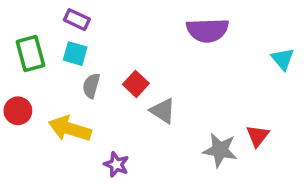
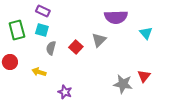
cyan triangle: (283, 59) -> (146, 33), moved
gray triangle: (163, 111) -> (99, 40), moved, turned 42
yellow arrow: (70, 129) -> (39, 72), size x0.6

